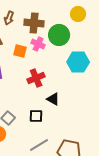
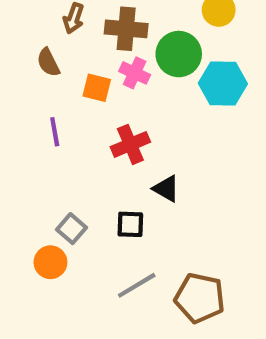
cyan hexagon: (78, 62) -> (223, 83), moved

